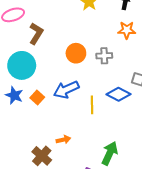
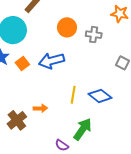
blue diamond: (119, 94) -> (100, 96), moved
yellow line: (92, 105) -> (73, 95), moved

